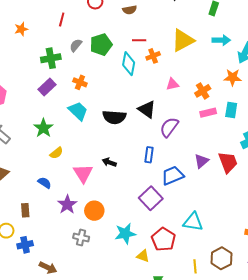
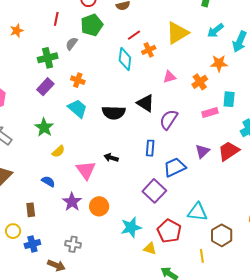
red line: (139, 40) -> (134, 35), turned -32
cyan arrow: (221, 40) -> (215, 30), turned 144
green pentagon: (101, 44) -> (92, 25), moved
orange star: (233, 77) -> (219, 63), moved
pink rectangle: (208, 113) -> (210, 113), moved
red trapezoid: (228, 162) -> (229, 151), turned -100
gray cross: (81, 237) -> (73, 244), moved
brown hexagon: (221, 258) -> (222, 235), moved

